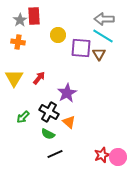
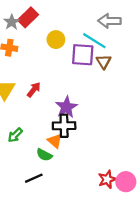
red rectangle: (34, 16) -> (28, 17), turned 48
cyan line: (103, 36) -> (94, 41), moved
black cross: (49, 112) -> (64, 126), moved, turned -30
orange triangle: (69, 122) -> (55, 141), moved
black line: (55, 154) -> (34, 178), moved

